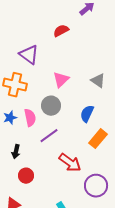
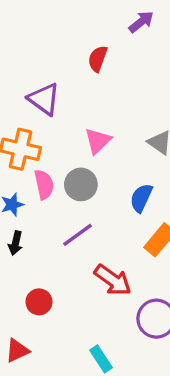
red semicircle: (61, 31) -> (98, 59), turned -42
pink semicircle: (30, 118) -> (44, 184), moved
black arrow: (16, 152) -> (15, 243), moved

